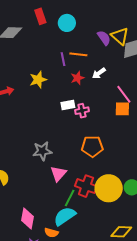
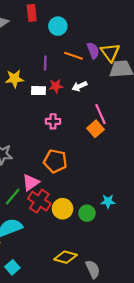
orange line: (78, 54) -> (74, 56), moved
white rectangle: (68, 105) -> (38, 91), moved
orange square: (122, 109) -> (96, 129), turned 35
pink triangle: (58, 174) -> (31, 182), moved
yellow circle: (109, 188) -> (63, 209), size x0.7
green line: (70, 198) -> (13, 197), moved

